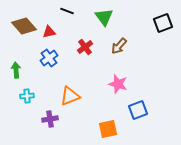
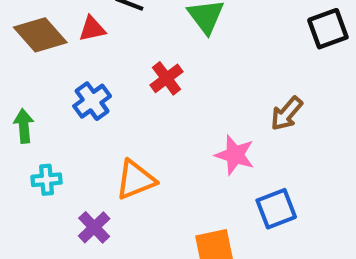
red triangle: (49, 32) -> (92, 29), moved
brown arrow: (119, 46) -> (287, 114), moved
purple cross: (50, 119) -> (94, 227), turned -35

